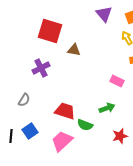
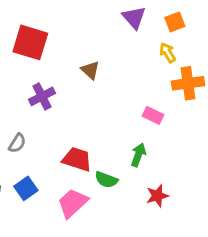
red square: (50, 31) -> (30, 42), moved
brown triangle: (74, 50) -> (90, 70), turned 32
green arrow: (107, 108) -> (138, 155), turned -49

